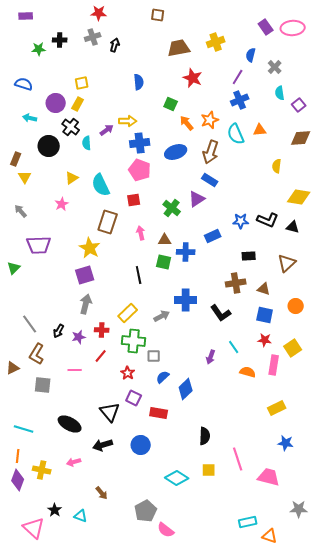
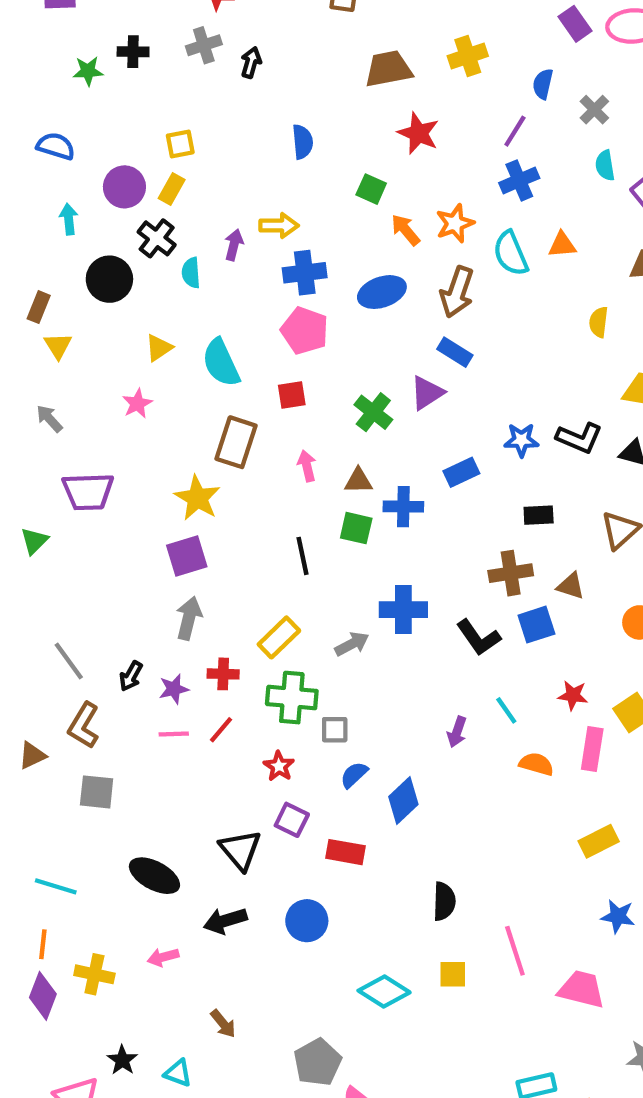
cyan arrow: (30, 118) -> (69, 219), turned 72
purple arrow: (107, 130) -> (234, 245), turned -40
blue square: (265, 315) -> (536, 625), moved, turned -30
pink line: (75, 370) -> (174, 734), moved

